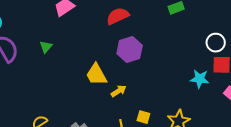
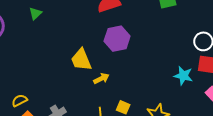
green triangle: (46, 47) -> (35, 13), moved

